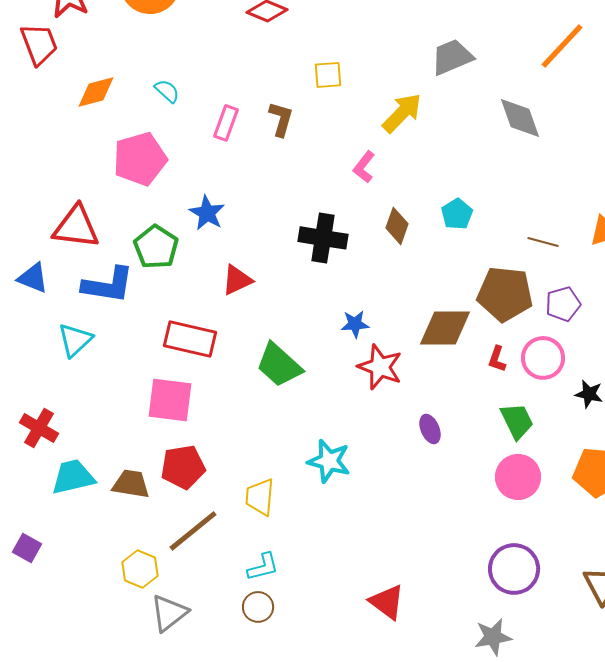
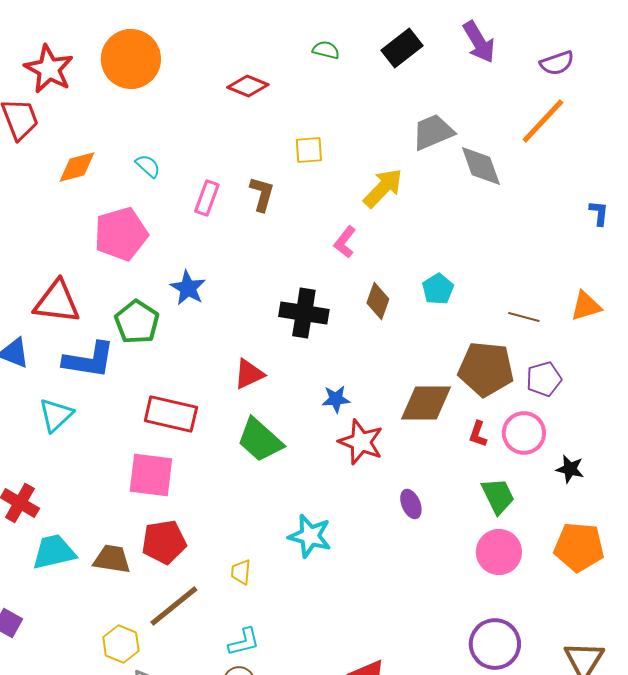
gray diamond: (520, 118) -> (481, 166), moved
red triangle: (237, 280) -> (249, 374), moved
yellow trapezoid: (260, 497) -> (241, 572), size x0.7

